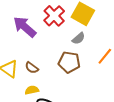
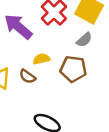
yellow semicircle: (32, 90) -> (41, 59), moved

